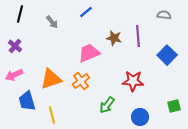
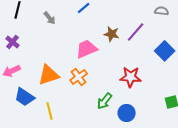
purple line: (138, 36) -> (136, 32), turned 45
blue trapezoid: (27, 101) -> (25, 97), turned -40
blue circle: (140, 117) -> (127, 113), moved

